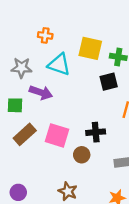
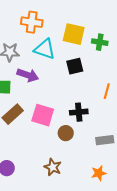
orange cross: (45, 35) -> (32, 22), size x1.5
black square: (109, 82) -> (75, 66), moved

